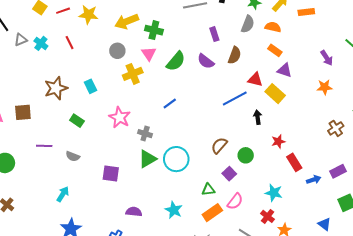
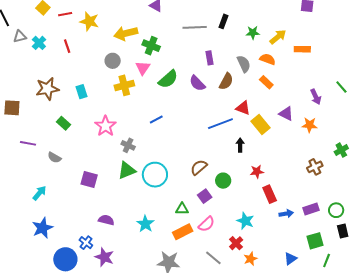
gray semicircle: (248, 24) -> (244, 64), moved, turned -54
purple triangle: (285, 70) -> (286, 114), moved
blue triangle: (324, 224) -> (291, 259), turned 40

